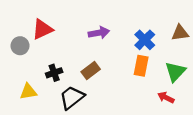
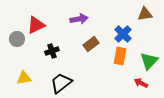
purple arrow: (99, 33) -> (79, 19), moved
brown triangle: (180, 33) -> (145, 14), moved
brown rectangle: (91, 70) -> (91, 44), moved
black cross: (54, 73) -> (52, 51), moved

